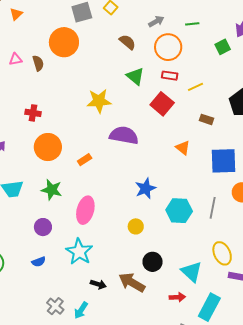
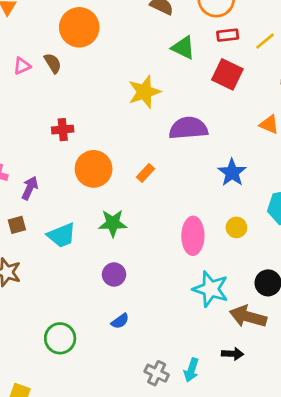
blue star: (146, 188) -> (232, 173), moved
pink ellipse: (85, 210) -> (193, 236), moved
yellow circle: (136, 226) -> (236, 227), moved
cyan star: (79, 252) -> (211, 289), moved
black arrow: (98, 284) -> (233, 354), moved

